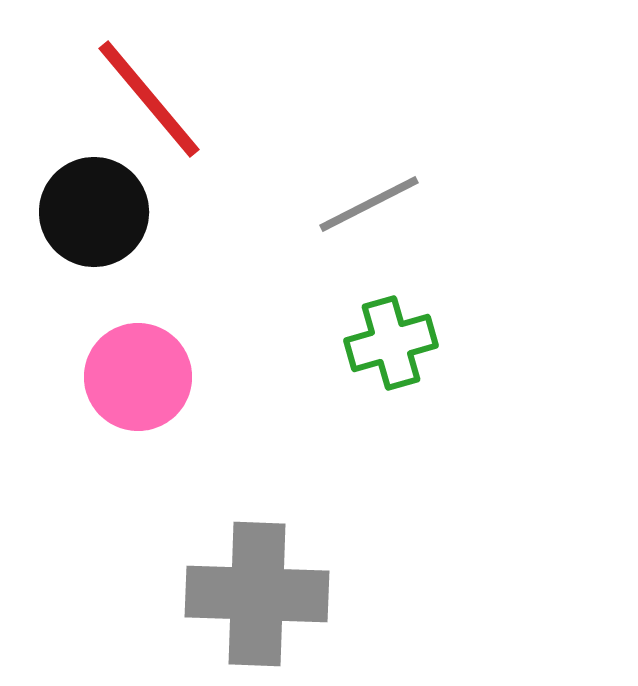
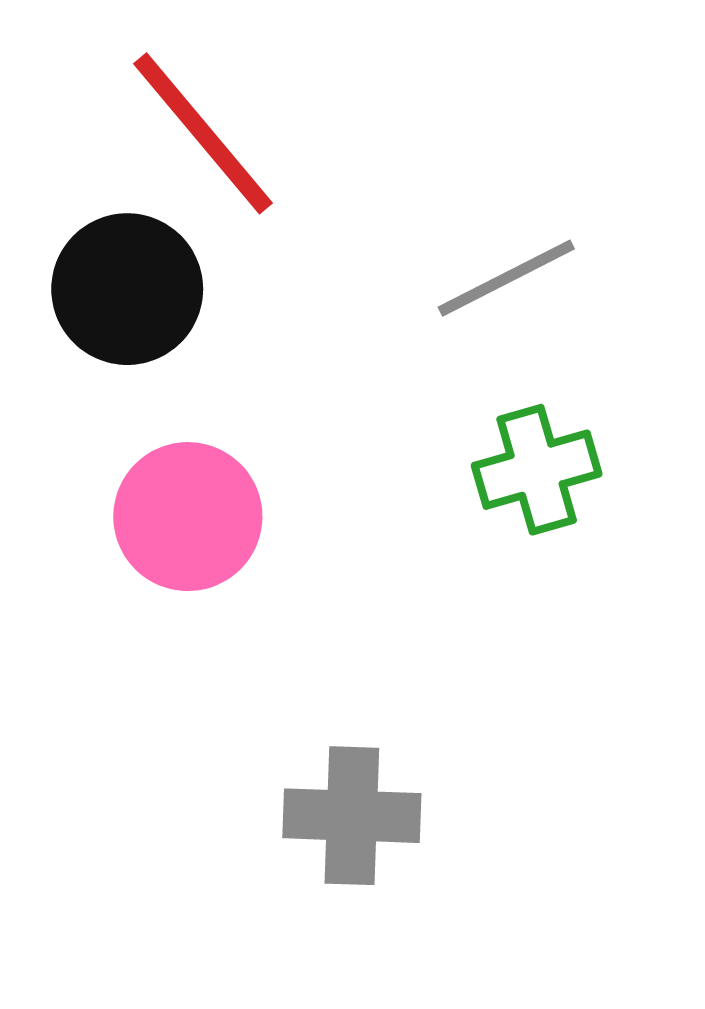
gray cross: (257, 594) -> (352, 816), size x0.7

